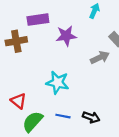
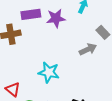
purple star: (66, 36) -> (56, 18), moved

